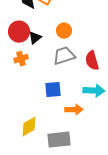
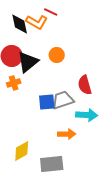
black triangle: (35, 38) -> (28, 62), size x1.6
gray trapezoid: (64, 56) -> (63, 100), moved
blue square: (53, 90) -> (47, 102), moved

